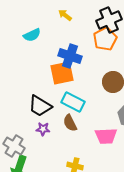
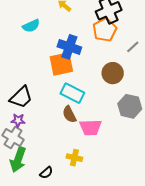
black trapezoid: (40, 106) -> (21, 97), moved, turned -75
purple star: (43, 129) -> (18, 120), moved
pink trapezoid: (106, 136) -> (91, 127), moved

